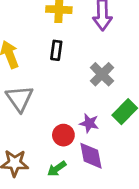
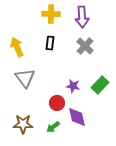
gray cross: (102, 74) -> (85, 46), moved
purple star: (89, 123) -> (73, 86), moved

